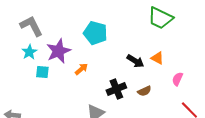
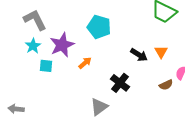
orange triangle: (157, 58) -> (161, 52), turned 32
black cross: (116, 89) -> (120, 83), turned -30
brown semicircle: (144, 91) -> (166, 85), moved

